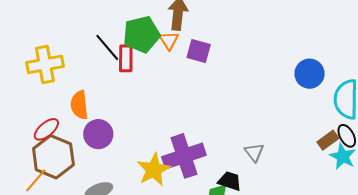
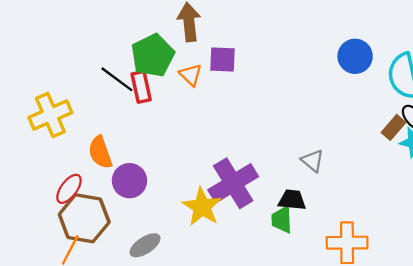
orange triangle: (169, 40) -> (191, 75), moved

